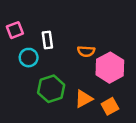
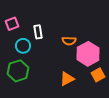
green hexagon: (51, 89) -> (18, 71), moved
orange square: (110, 106) -> (98, 75), moved

